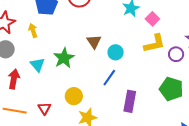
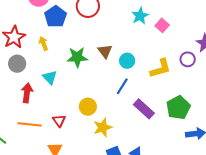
yellow L-shape: (154, 44) -> (160, 68), moved
green star: (64, 58) -> (77, 57), moved, turned 30
green pentagon: (171, 89) -> (178, 108), moved, turned 30
purple rectangle: (130, 101) -> (144, 109), turned -55

